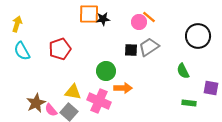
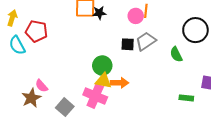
orange line: (149, 17) -> (146, 11), turned 56
red pentagon: (60, 49) -> (36, 31), moved, turned 30
green semicircle: (183, 71) -> (176, 54), moved
yellow triangle: (73, 92) -> (103, 81), moved
pink semicircle: (51, 110) -> (41, 86), moved

